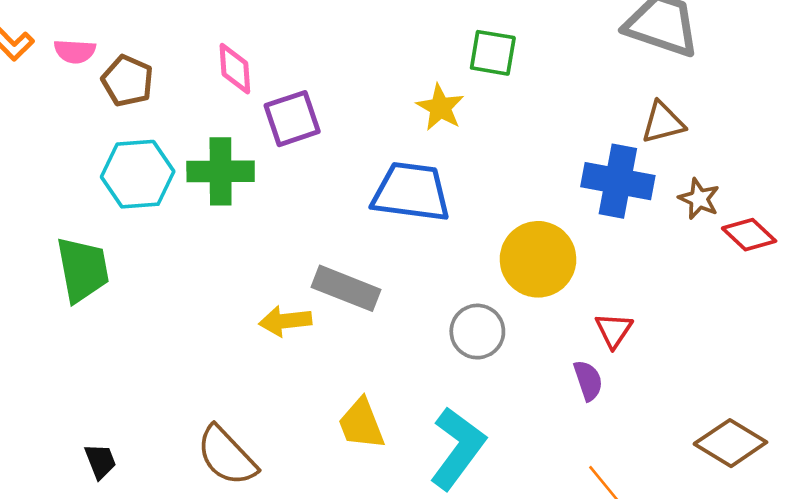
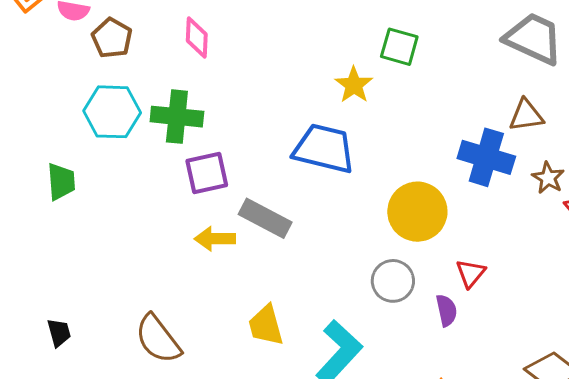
purple square: (292, 119) -> (207, 173), moved
green trapezoid: (83, 270) -> (61, 182), size x0.7
gray circle: (477, 332) -> (393, 281), moved

